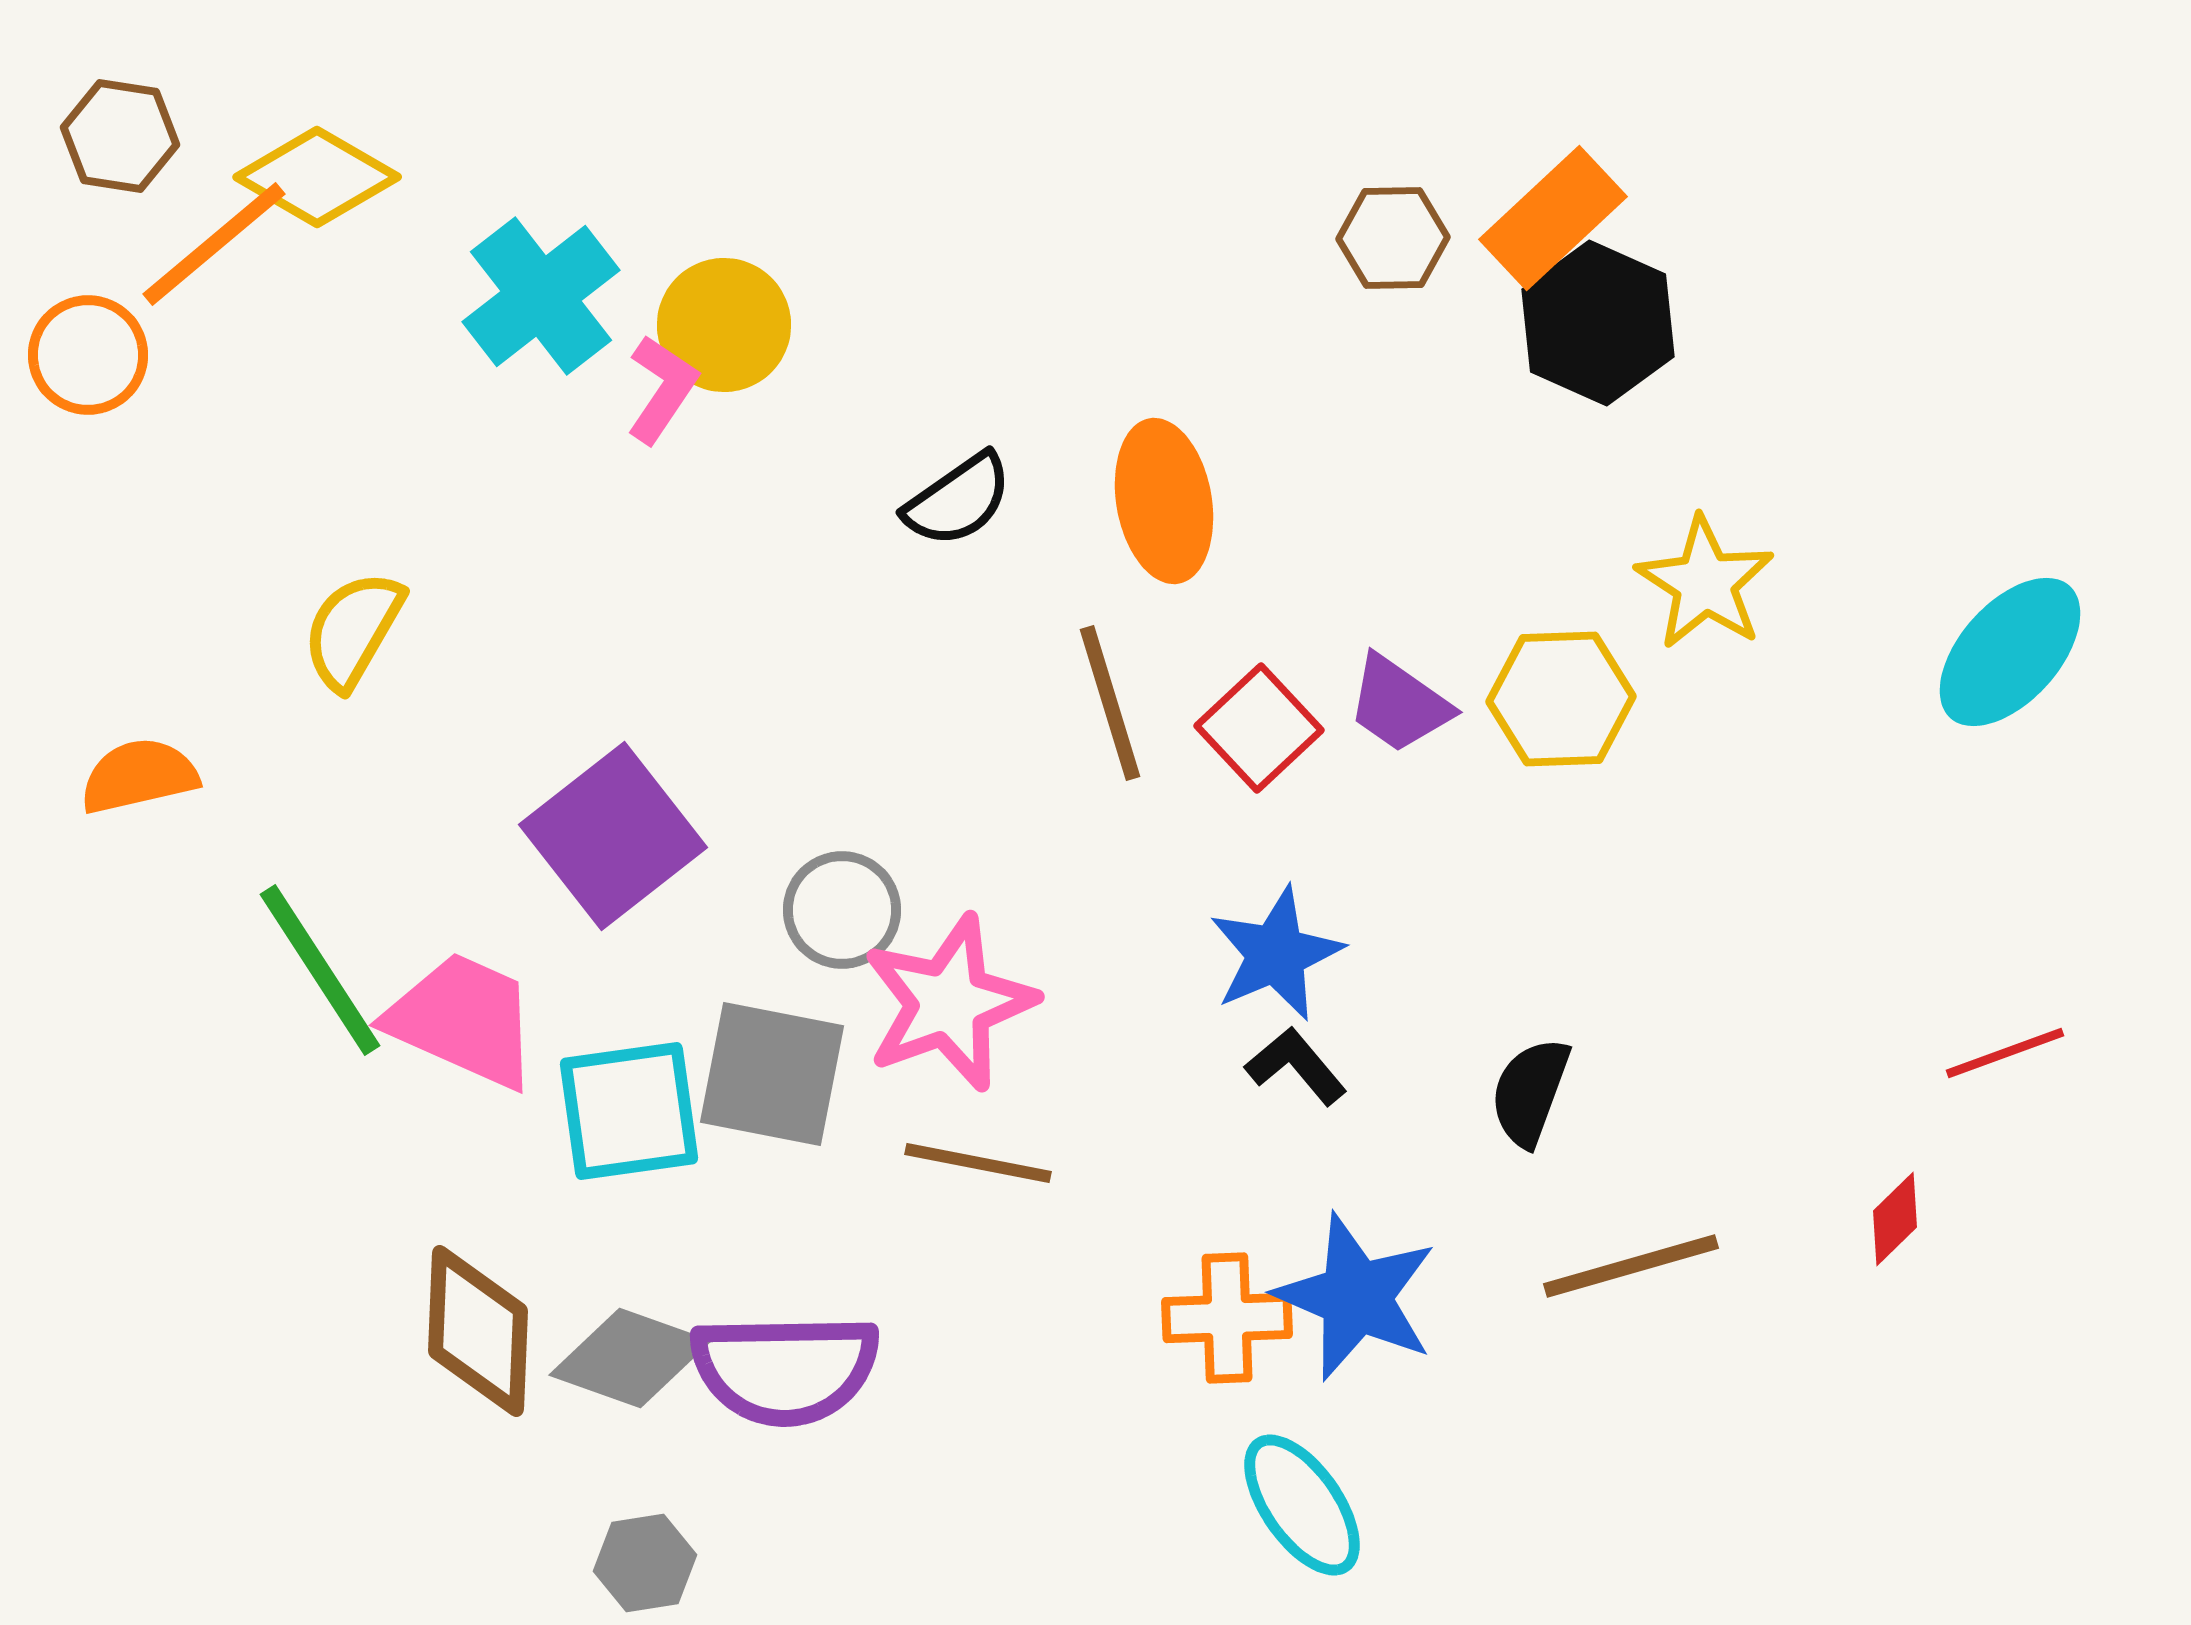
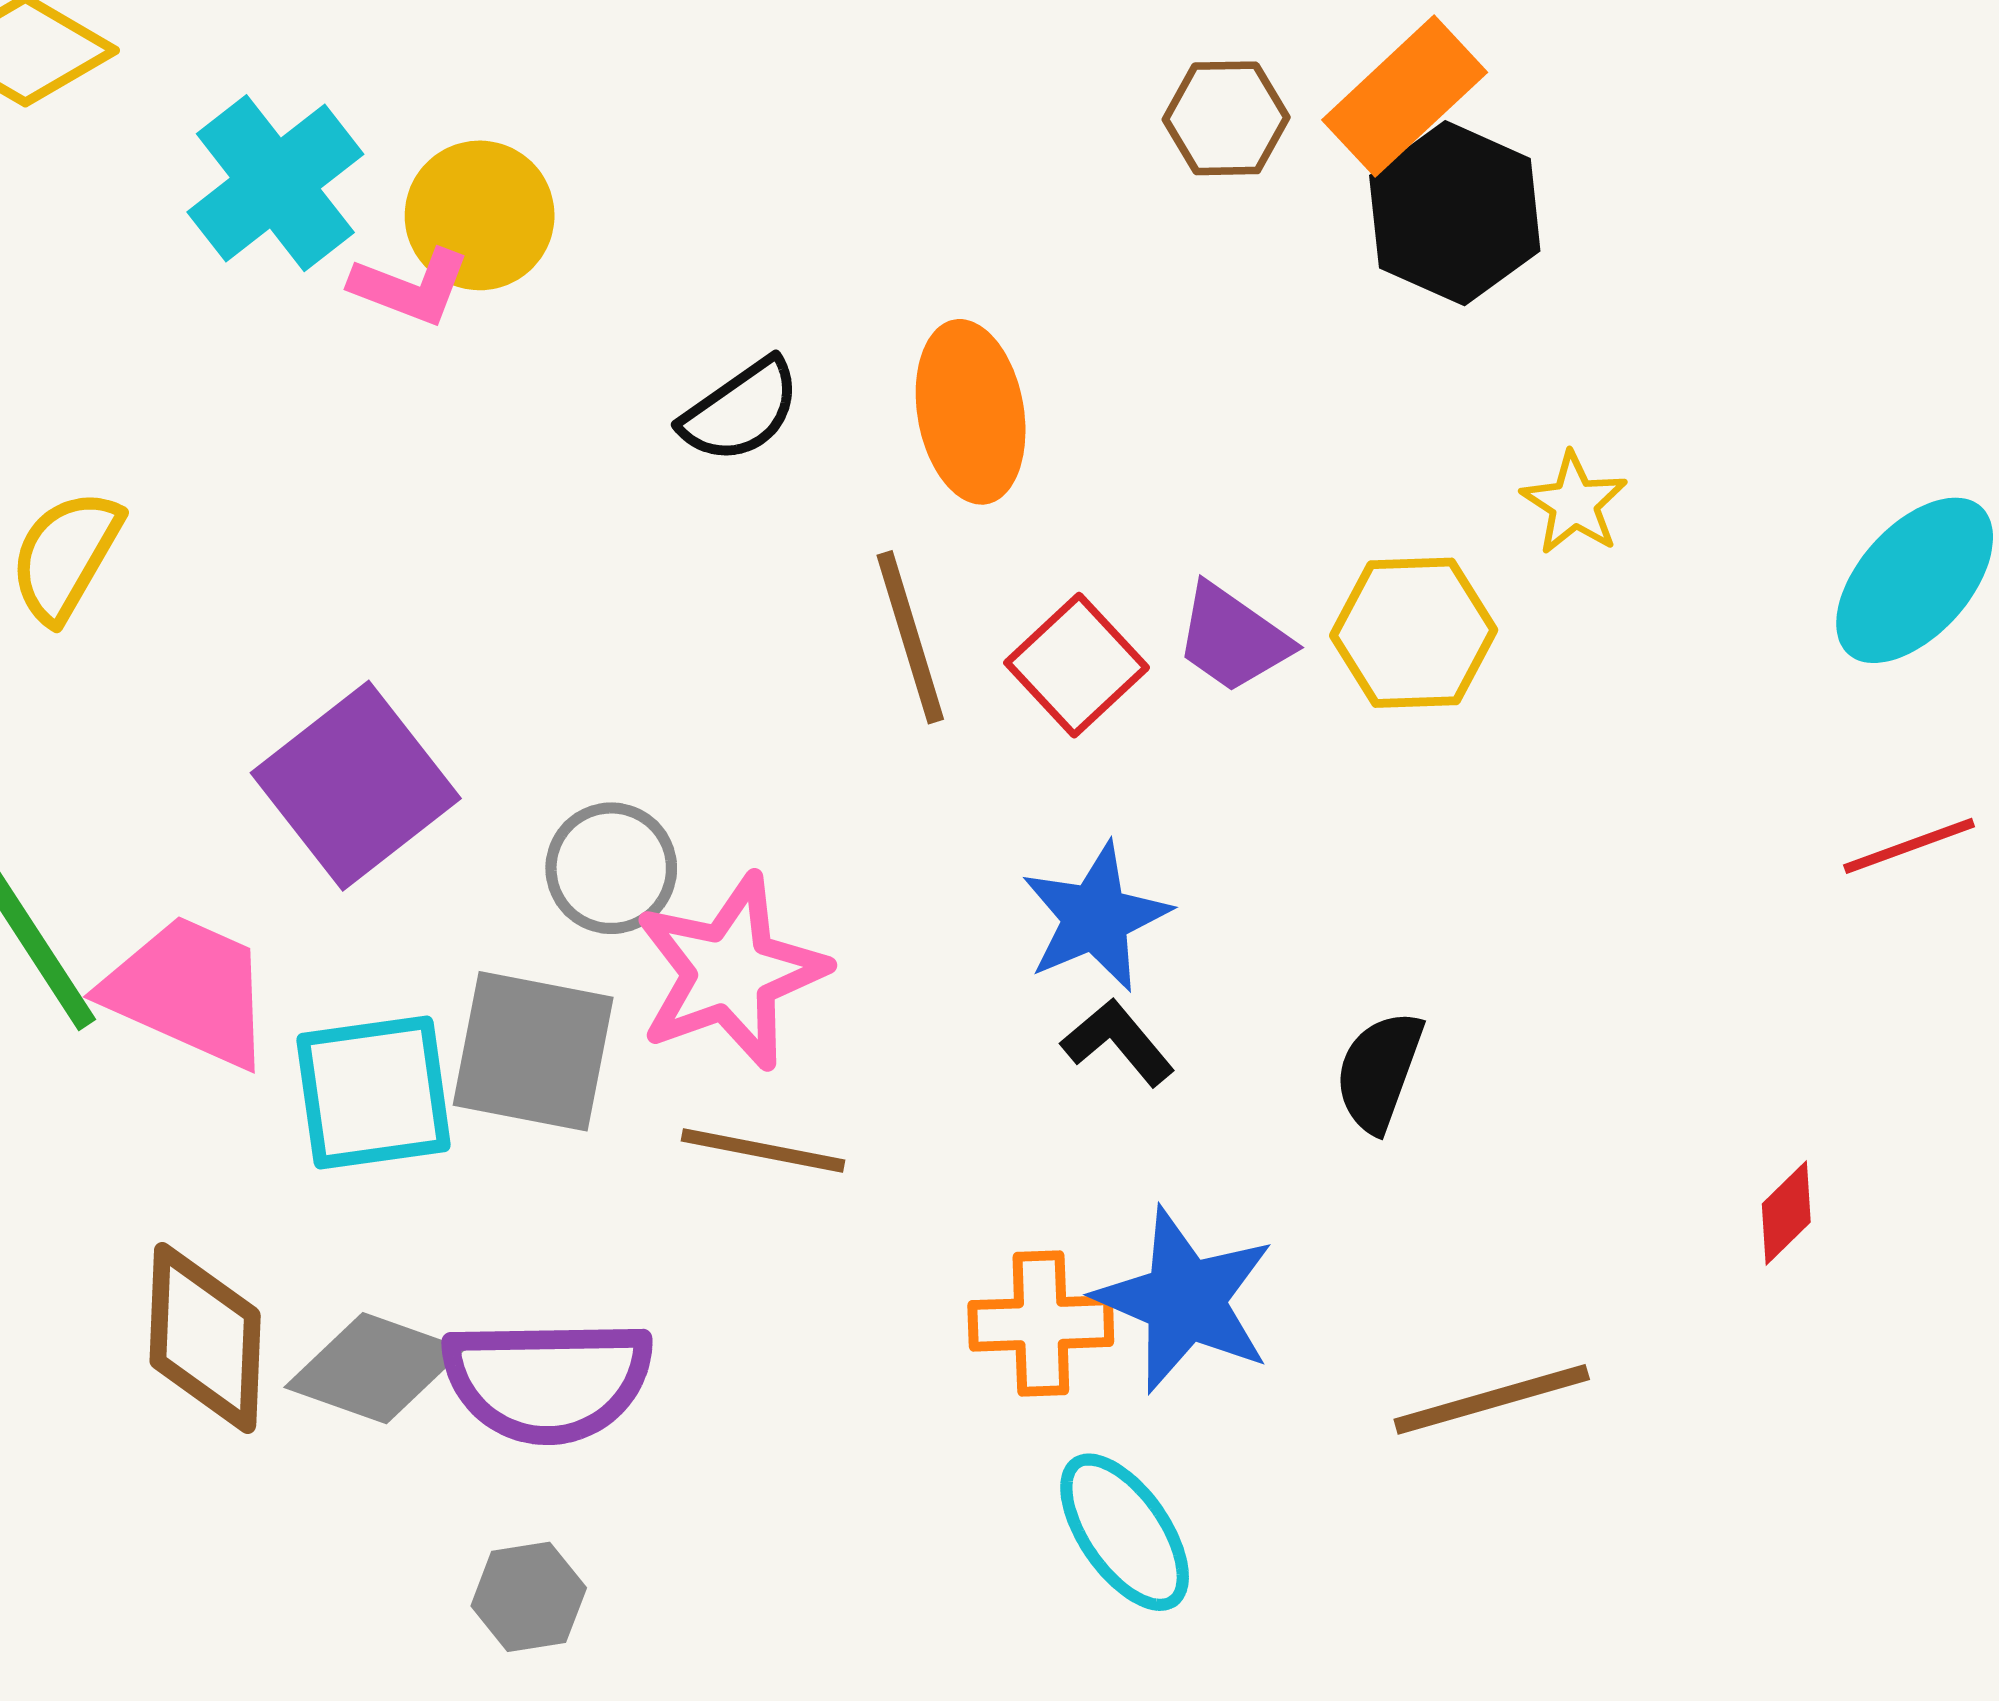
pink L-shape: (662, 389) -> (410, 287), turned 77
yellow star: (1705, 583) -> (1574, 503), size x0.7
red line: (2005, 1053) -> (1909, 846), moved
brown line: (1631, 1266) -> (1492, 1399), moved
gray hexagon: (645, 1563) -> (529, 1597), moved

